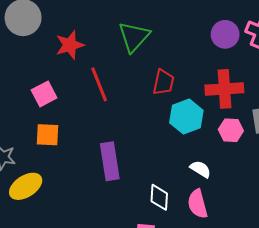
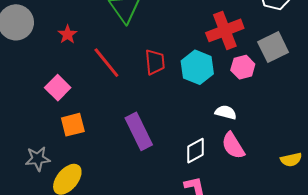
red star: (70, 45) -> (67, 34), size x0.7
red trapezoid: (163, 82) -> (155, 62), moved
white diamond: (159, 197) -> (195, 151), turned 76

